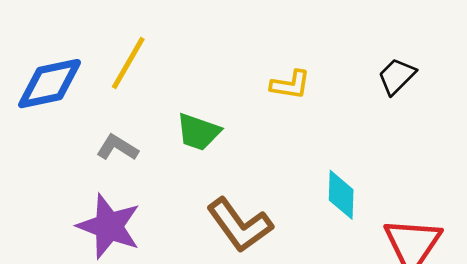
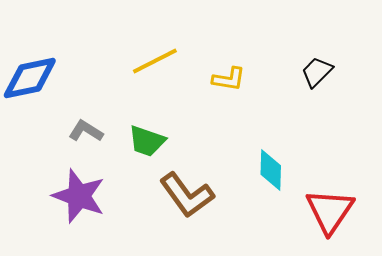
yellow line: (128, 63) -> (155, 61), moved, turned 33
green trapezoid: (198, 132) -> (147, 141), moved

